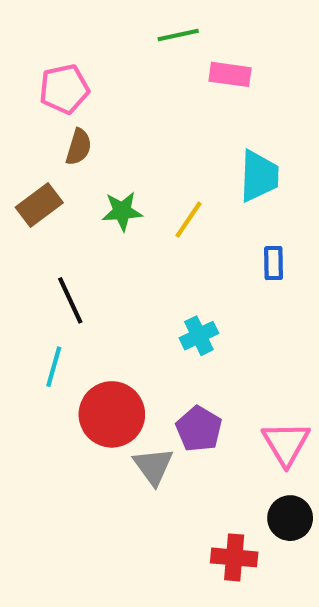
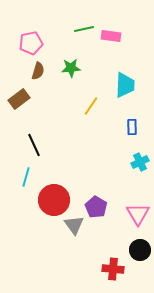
green line: (178, 35) -> (84, 29), moved
green star: (122, 211) -> (71, 68), moved
cyan cross: (199, 336) -> (140, 162), moved

